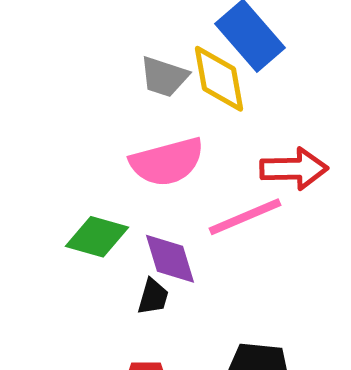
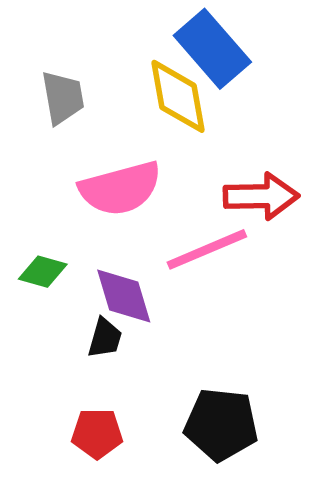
gray trapezoid: (164, 77) -> (63, 98), moved, turned -118
green diamond: (97, 237) -> (43, 272), size x0.7

